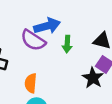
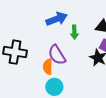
purple semicircle: (33, 40) -> (57, 55), moved, turned 30

